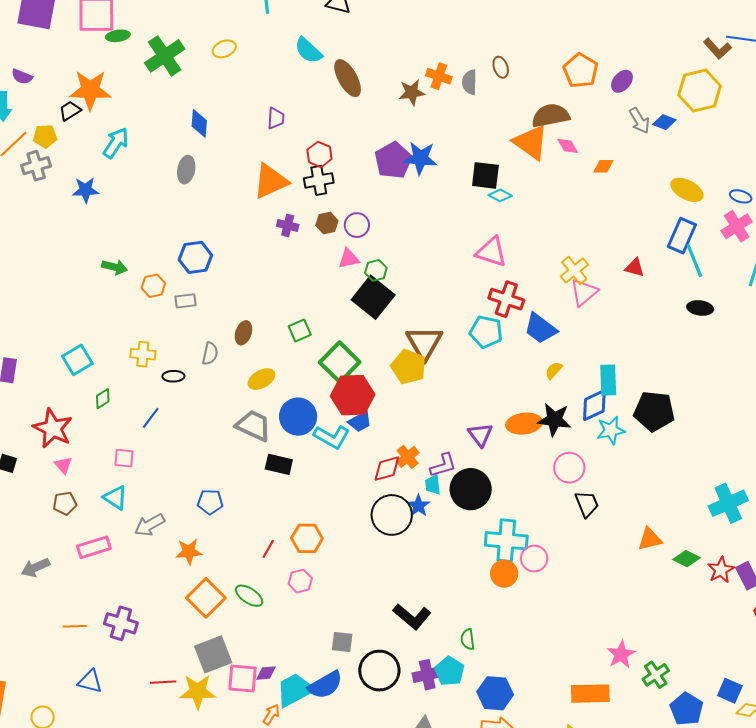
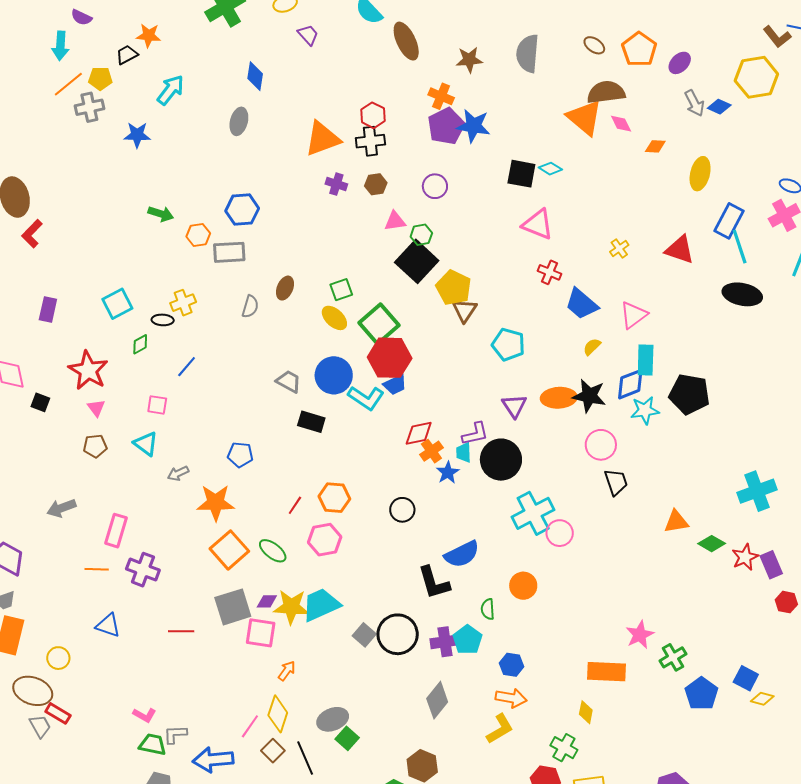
brown ellipse: (501, 67) -> (594, 45), moved, turned -40
orange cross: (439, 76) -> (441, 96), moved
gray semicircle: (470, 82) -> (528, 53), size x1.5
orange star: (90, 90) -> (149, 36), size x0.6
purple trapezoid: (276, 118) -> (308, 35), moved, turned -50
black square: (485, 175) -> (521, 174), moved
yellow ellipse: (687, 190) -> (700, 174), moved, turned 72
purple circle: (357, 225) -> (435, 186), moved
red triangle: (635, 268) -> (680, 250), size x1.5
yellow cross: (574, 271) -> (619, 248), size x0.7
pink triangle: (584, 292) -> (634, 315), moved
red cross: (506, 299) -> (549, 272), size x0.7
gray rectangle: (185, 301) -> (229, 252), size x1.5
black ellipse: (700, 308) -> (742, 294), size x1.5
cyan pentagon: (486, 332) -> (508, 345), moved
brown triangle: (424, 343) -> (465, 310), size x0.7
yellow cross: (143, 354) -> (183, 303), turned -30
yellow pentagon: (409, 367) -> (454, 288), moved
black ellipse: (173, 376) -> (163, 320), moved
yellow ellipse: (261, 379) -> (334, 318), moved, turned 68
gray trapezoid: (253, 426) -> (289, 381), size x0.7
orange cross: (408, 457) -> (431, 451), moved
black circle: (392, 515) -> (402, 510), moved, size x0.6
gray arrow: (150, 525) -> (178, 473), size x0.7
cyan cross: (506, 541) -> (533, 513), turned -36
pink rectangle: (94, 547) -> (116, 531), moved, turned -60
orange star: (189, 552) -> (216, 503), size x1.4
orange circle: (504, 574) -> (523, 586), moved
pink hexagon: (300, 581) -> (325, 540), size x1.4
black L-shape: (412, 617) -> (434, 583), turned 30
gray square: (342, 642) -> (364, 635), moved, turned 30
purple diamond: (266, 673) -> (267, 601), moved
blue semicircle: (325, 685) -> (462, 554), moved
cyan trapezoid: (295, 690) -> (321, 605), moved
yellow star: (198, 692) -> (291, 607), moved
blue hexagon: (495, 693) -> (512, 665), size x0.7

